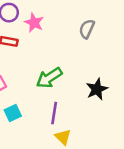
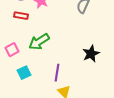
green arrow: (49, 78) -> (39, 42), moved

